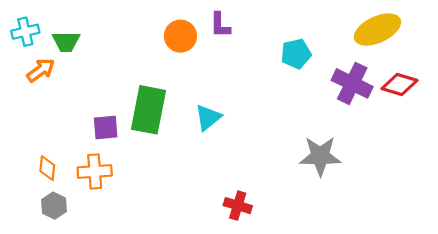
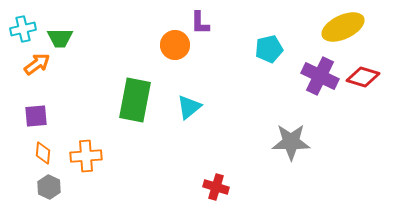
orange circle: (180, 36) -> (175, 45), moved
purple square: (106, 127) -> (36, 116), moved

